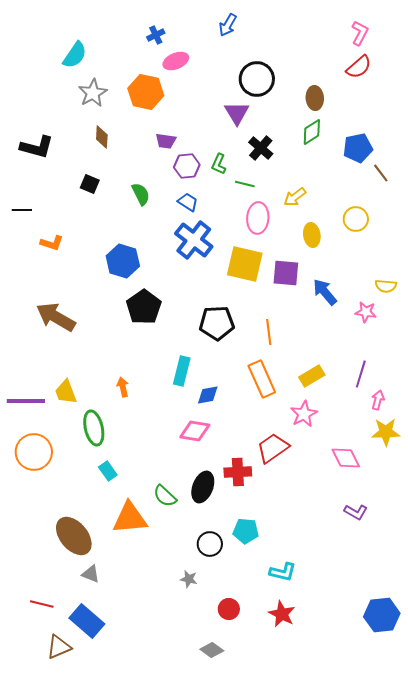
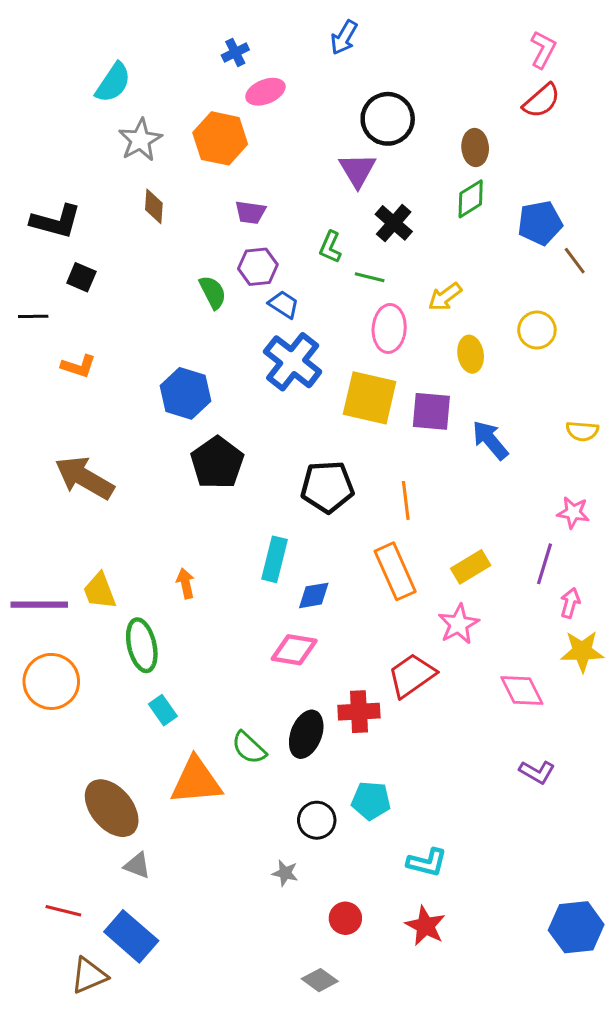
purple hexagon: (187, 166) -> (258, 267), moved
black square: (90, 184) -> (81, 277), moved
pink star: (366, 312) -> (573, 513), moved

